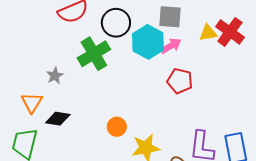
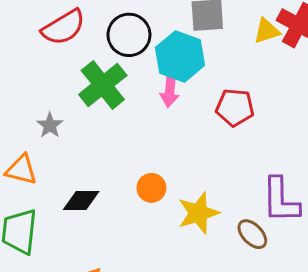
pink arrow: (171, 46) -> (170, 91), moved, turned 135
orange triangle: (32, 103) -> (21, 170), turned -40
black diamond: (58, 119) -> (81, 201), moved

